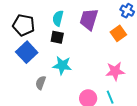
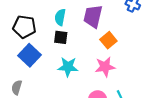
orange square: (118, 33) -> (108, 40), moved
pink star: (115, 71) -> (105, 67), moved
gray semicircle: (41, 83) -> (17, 87), moved

